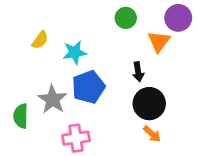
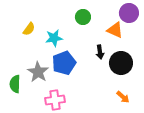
green circle: (126, 18) -> (83, 17), moved
orange triangle: (159, 41) -> (115, 30), turned -42
black circle: (149, 104) -> (121, 63), moved
orange arrow: (152, 134) -> (123, 97), moved

